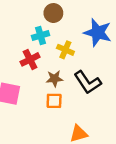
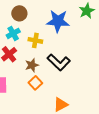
orange square: (54, 101) -> (35, 83), turned -32

